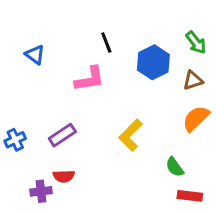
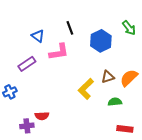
blue triangle: (35, 55) -> (38, 36), moved
brown triangle: (193, 80) -> (108, 77), moved
purple rectangle: (62, 135) -> (27, 64), moved
green semicircle: (175, 167) -> (115, 102), moved, turned 120

